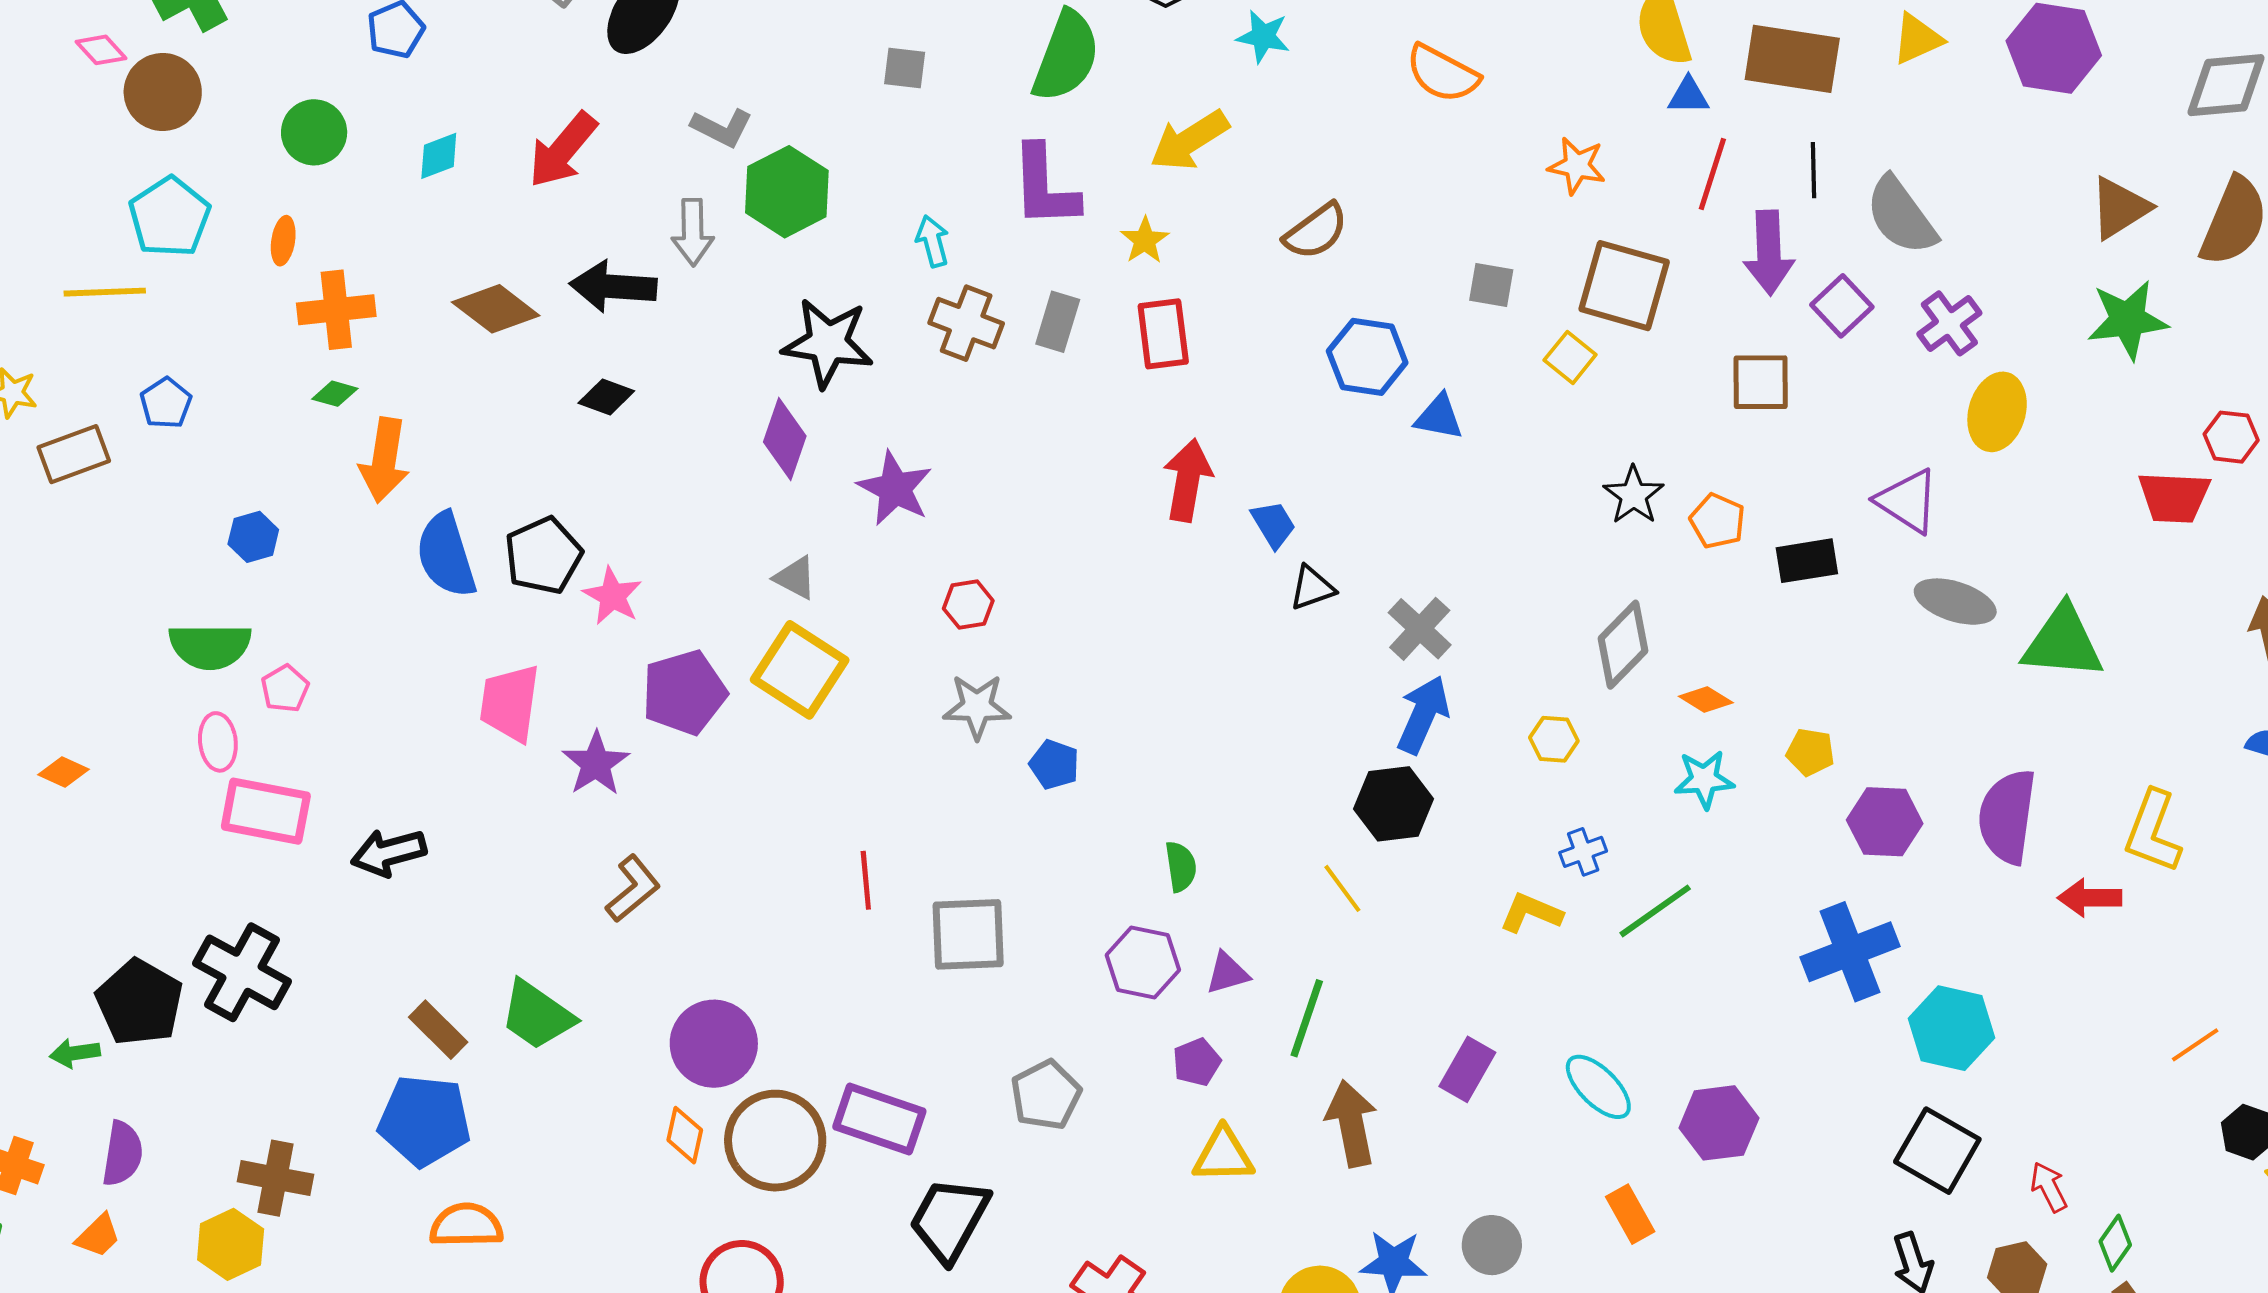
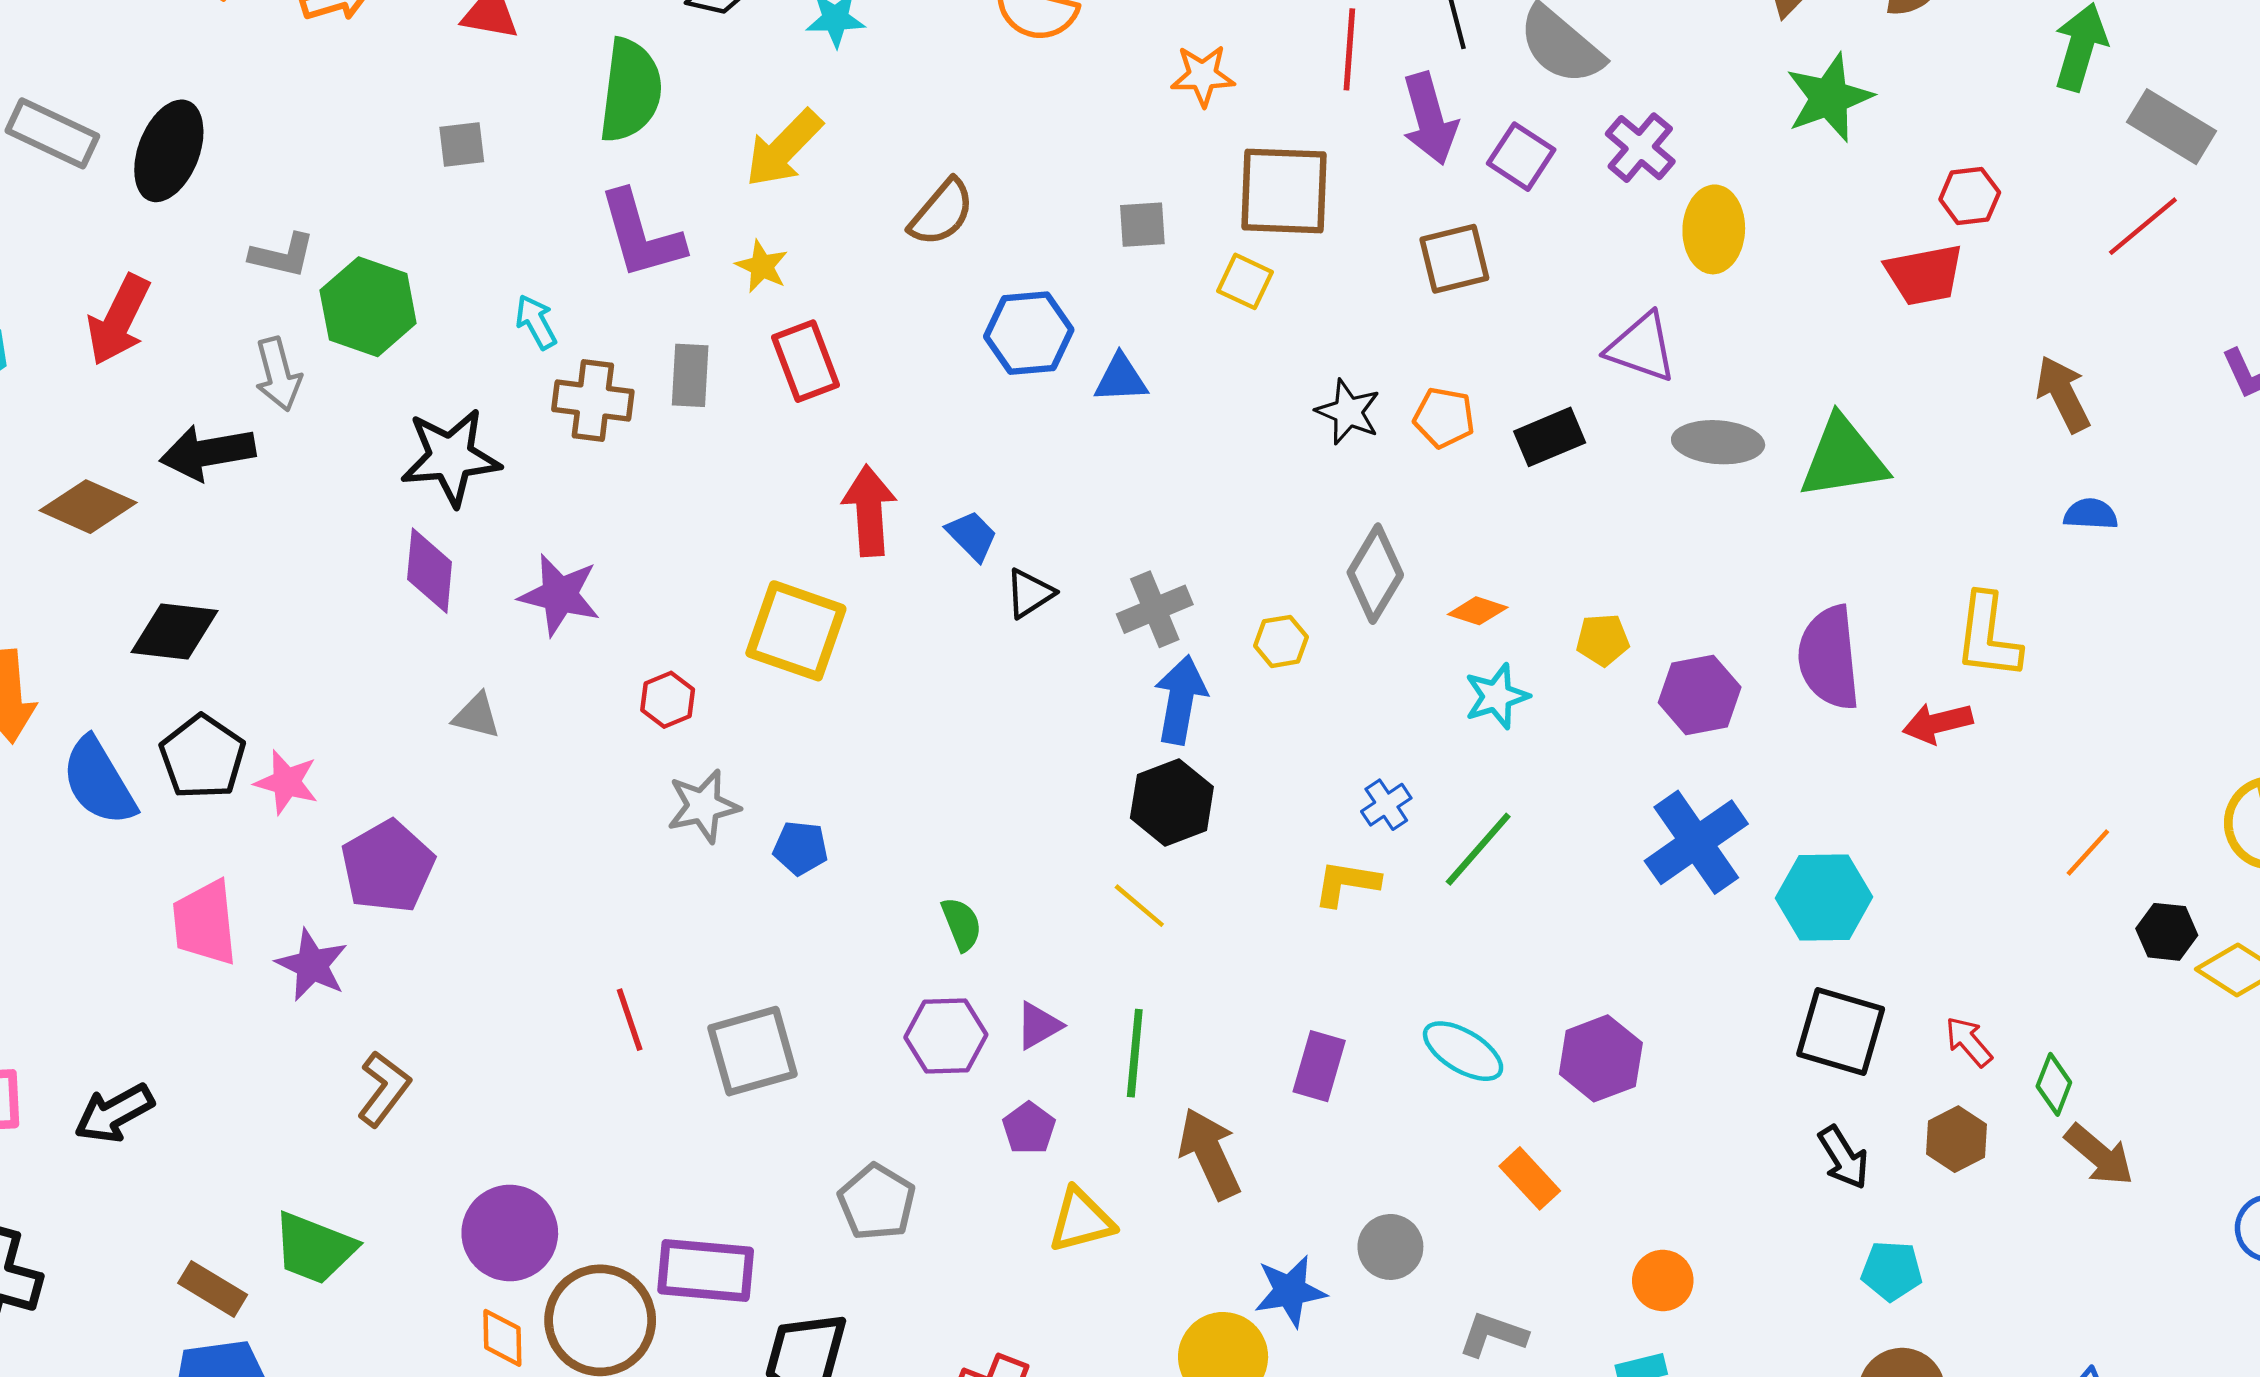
black diamond: (606, 397) -> (174, 631), moved, size x1.5
gray cross: (1420, 629) -> (1155, 609), turned 38
yellow square: (800, 670) -> (796, 631), moved
yellow hexagon: (1554, 739) -> (1281, 641), moved

